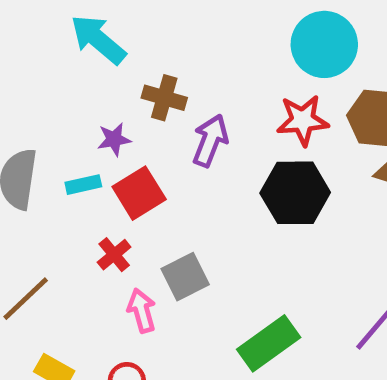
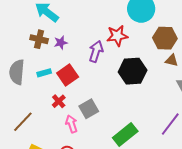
brown cross: (164, 98) -> (39, 39), moved
red star: (303, 120) -> (117, 36), moved
purple star: (114, 139) -> (61, 43), moved

